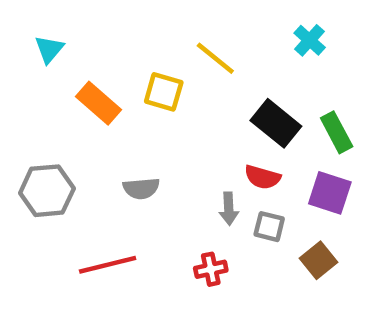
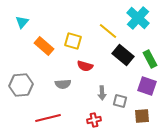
cyan cross: (310, 40) -> (138, 18), size x1.6
yellow line: (215, 58) -> (108, 31), moved
red semicircle: (262, 177) -> (85, 66), moved
brown square: (319, 260) -> (142, 116), turned 35

